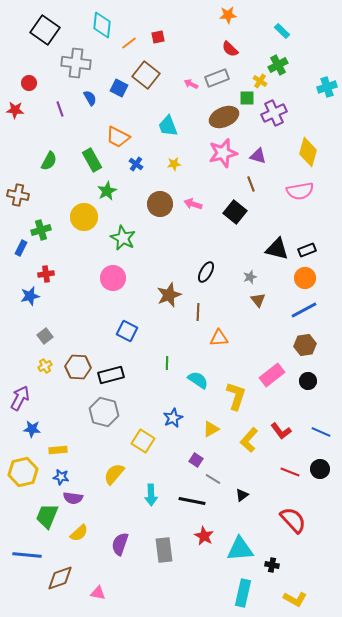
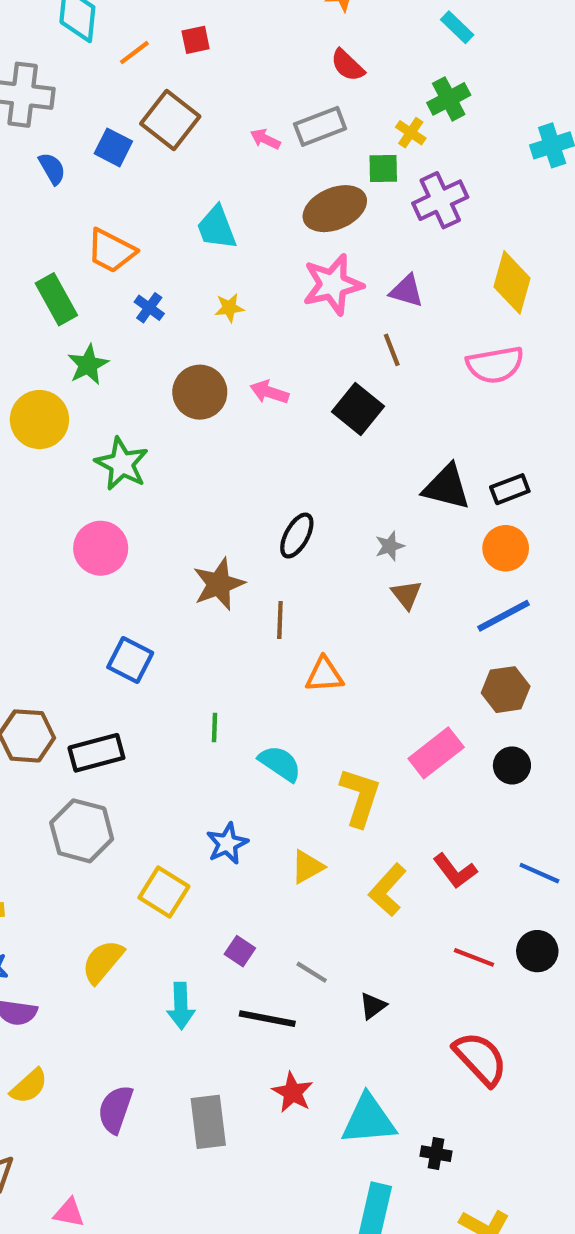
purple square: (196, 460) -> (240, 951), moved

